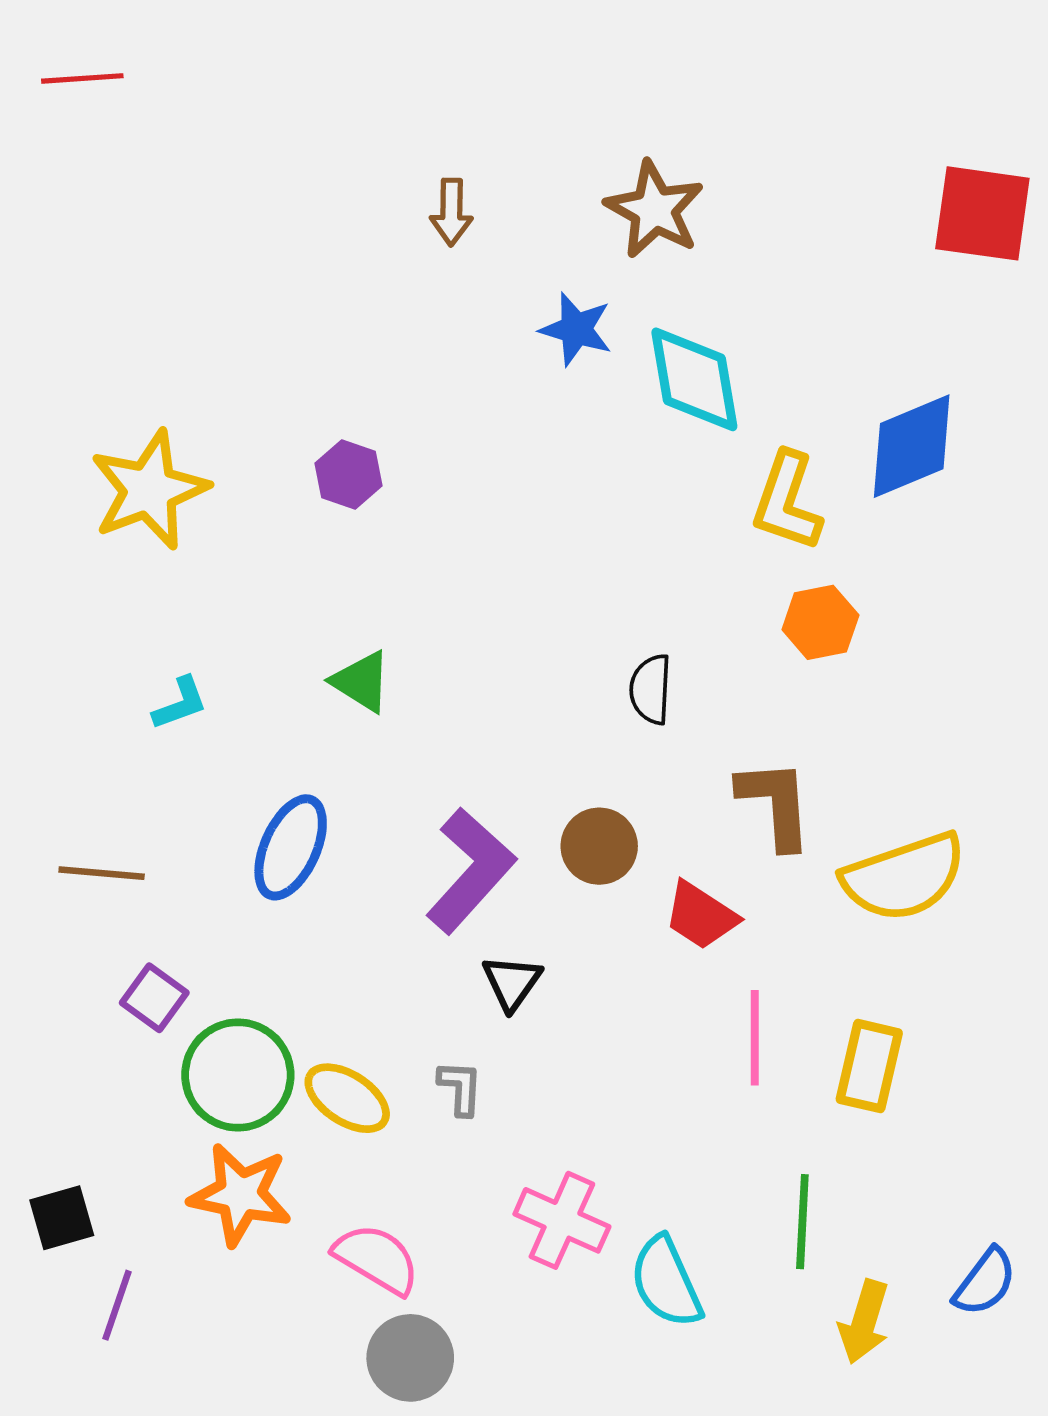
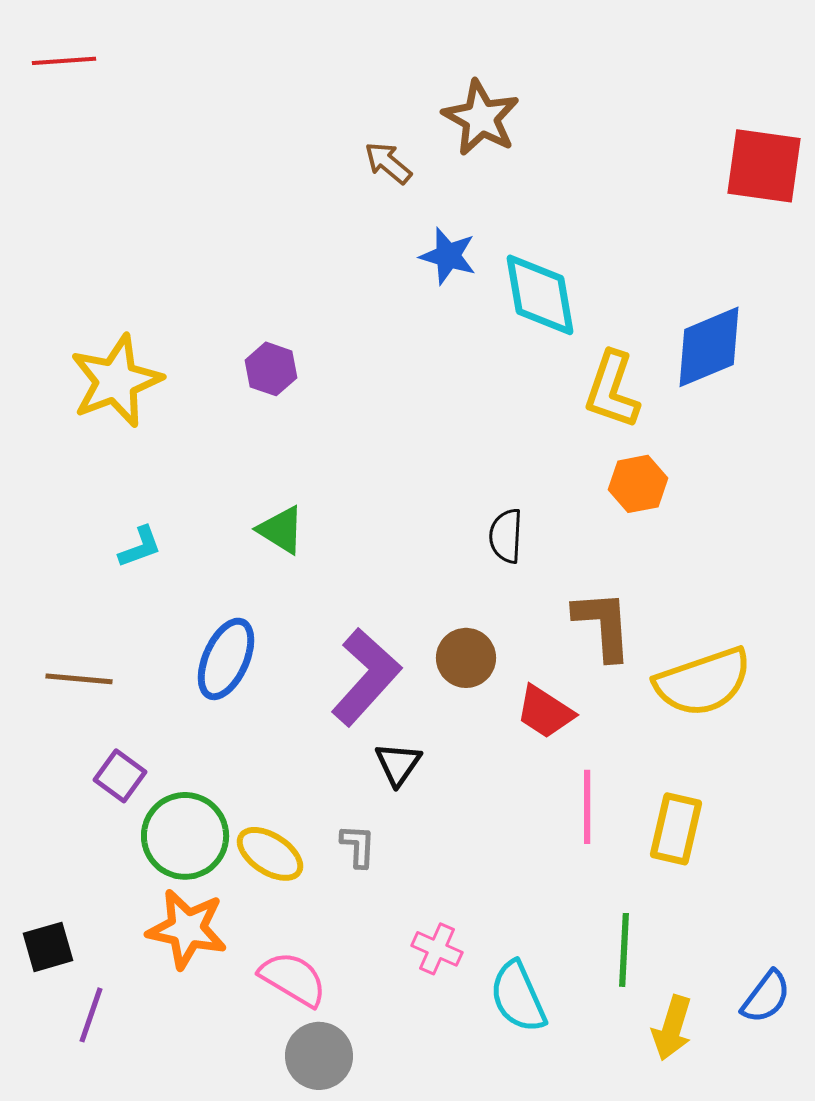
brown star: (655, 210) -> (481, 118), moved
brown arrow: (451, 212) -> (388, 163), moved, turned 129
pink cross: (562, 1220) -> (437, 949), size x0.7

